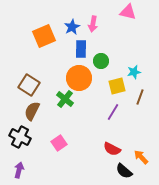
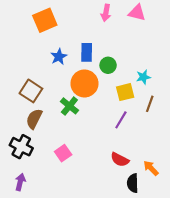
pink arrow: (93, 24) -> (106, 13), moved
blue star: (72, 27) -> (59, 57), moved
orange square: (44, 36) -> (45, 20), moved
black semicircle: (124, 171) -> (133, 183), turned 48

